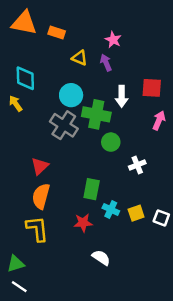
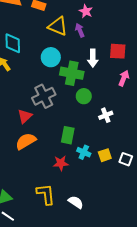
yellow triangle: (79, 58) -> (58, 26), size x1.5
gray cross: (64, 125) -> (44, 96), moved, turned 30
orange semicircle: (41, 196) -> (26, 141), turned 45
yellow L-shape: (37, 229) -> (46, 194), moved
white semicircle: (101, 258) -> (76, 202), moved

